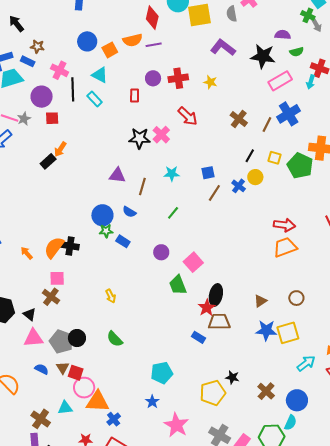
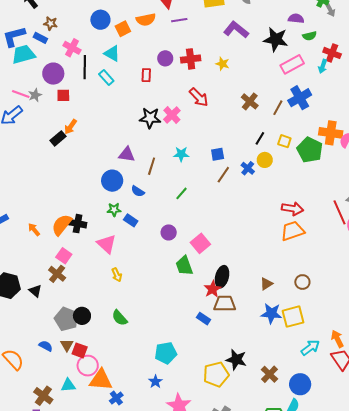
purple line: (154, 45) -> (179, 20), moved
blue circle: (102, 215) -> (112, 181), moved
pink square: (57, 278) -> (64, 256), turned 35
pink triangle: (33, 338) -> (107, 244), moved, turned 45
black star: (232, 377) -> (236, 360), size x1.5

